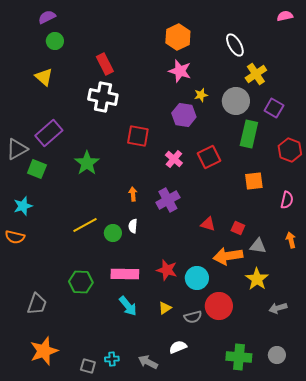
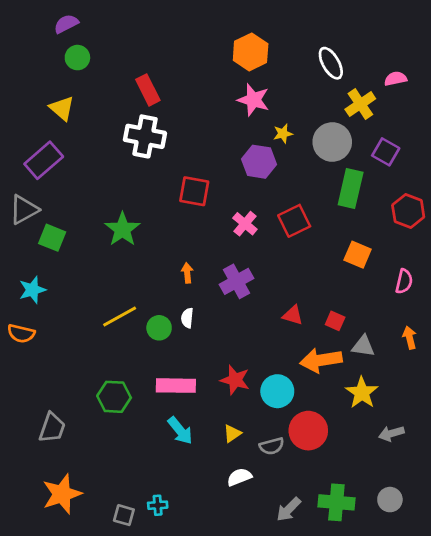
pink semicircle: (285, 16) -> (396, 79), moved
purple rectangle: (49, 133) -> (44, 160), moved
orange square: (254, 181) -> (358, 255), turned 30
white semicircle: (178, 347) -> (239, 477), moved
gray arrow: (148, 362) -> (289, 509), moved, turned -72

